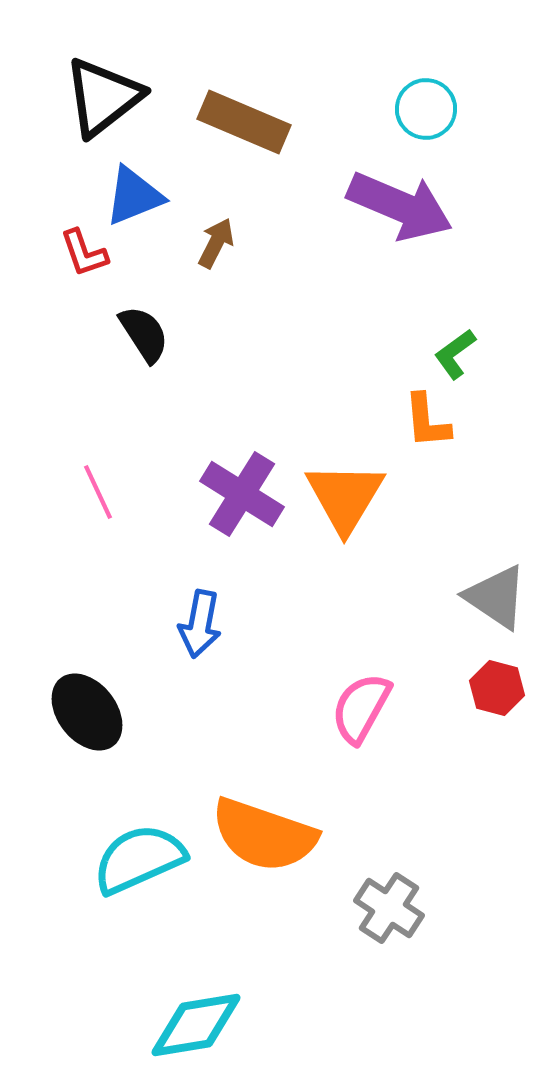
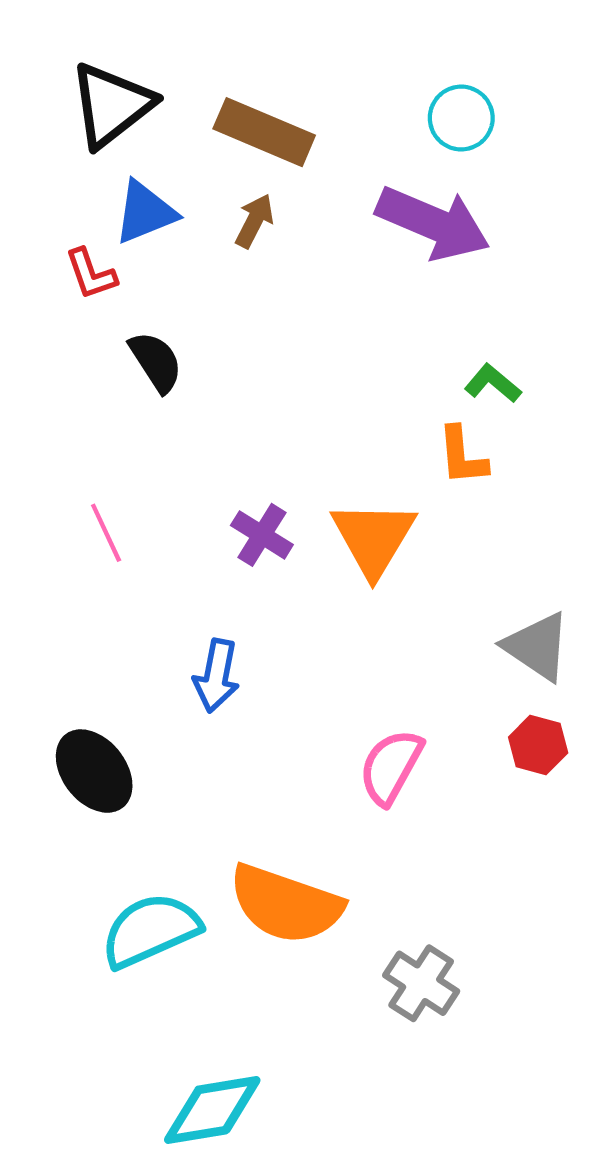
brown arrow: (216, 243) -> (254, 221), moved
green L-shape: (455, 354) -> (493, 383), turned 76
purple cross: (242, 494) -> (262, 535), size x0.7

